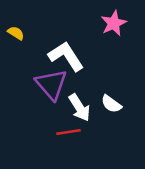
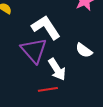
white semicircle: (111, 104) -> (84, 50), moved

